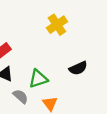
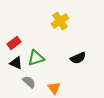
green triangle: (38, 79) -> (36, 58), moved

